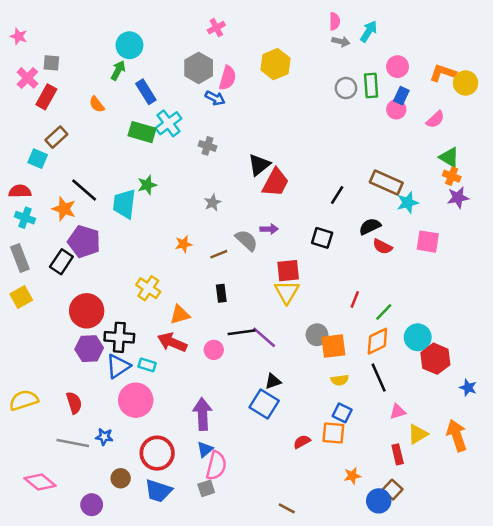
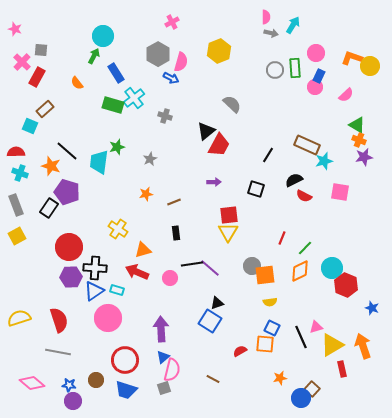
gray star: (213, 203) -> (150, 159), moved
gray semicircle: (246, 240) -> (232, 104), moved
black line: (379, 378) -> (301, 337), moved
red semicircle: (74, 403) -> (59, 320), size x1.4
yellow triangle: (418, 434) -> (332, 345), size x1.4
blue star: (104, 437) -> (69, 385), moved
red rectangle: (398, 454) -> (342, 369), moved
brown line: (287, 508) -> (213, 379), moved

